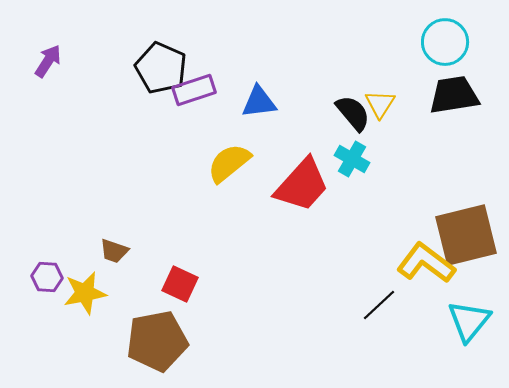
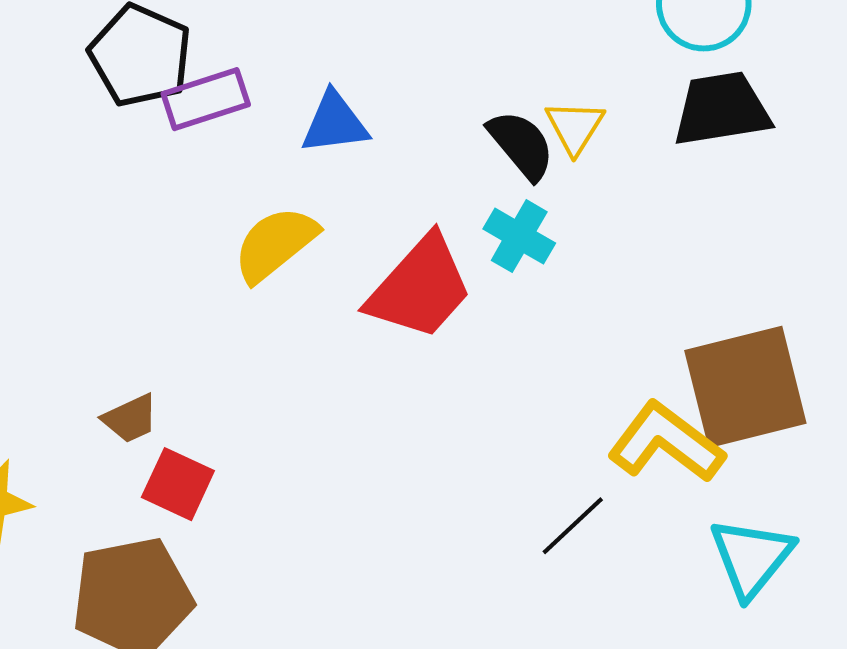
brown trapezoid: (114, 251) -> (130, 419), moved, turned -44

